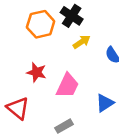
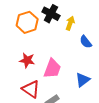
yellow arrow: (82, 42) -> (70, 23), moved, turned -32
red triangle: (18, 108) -> (31, 89), moved

